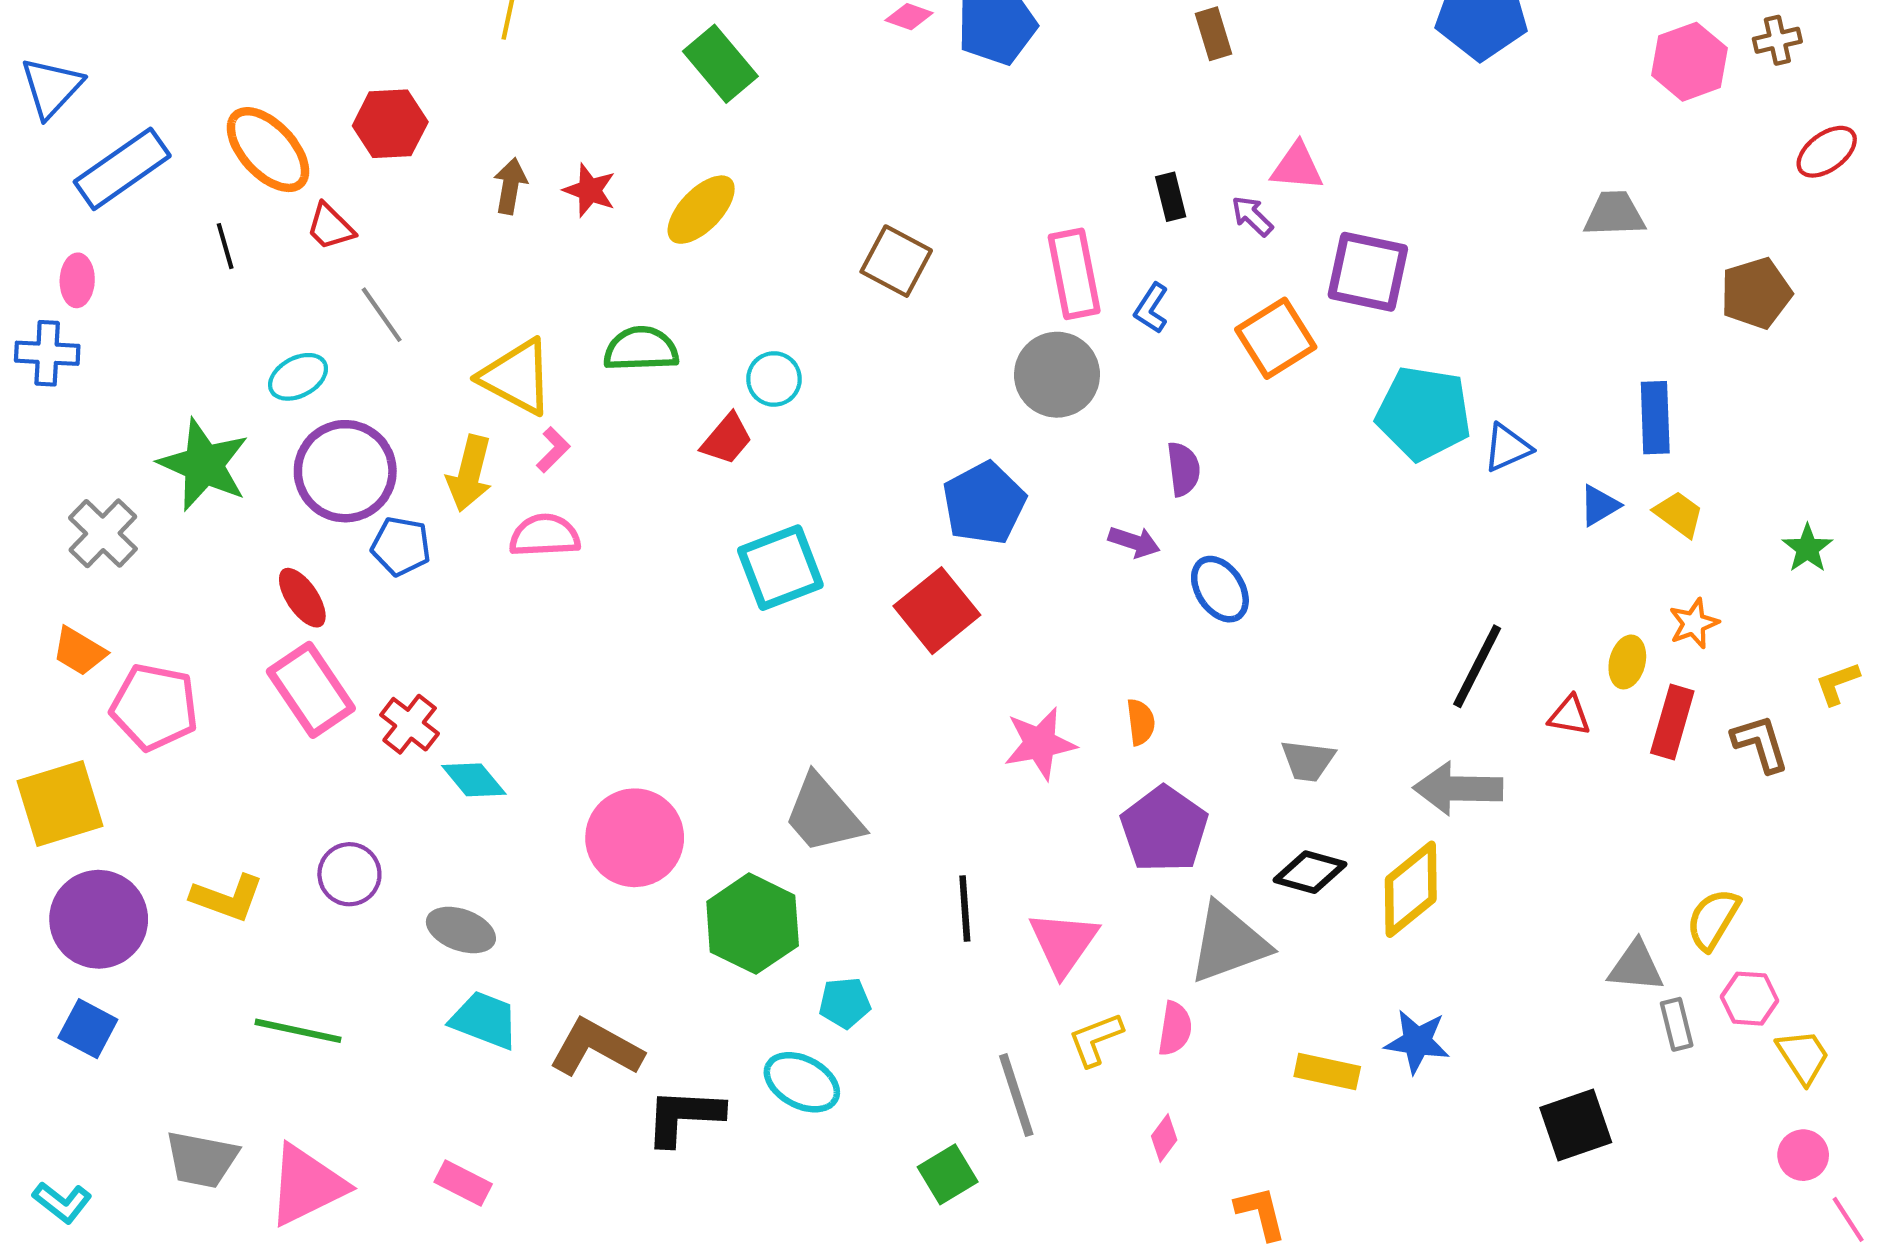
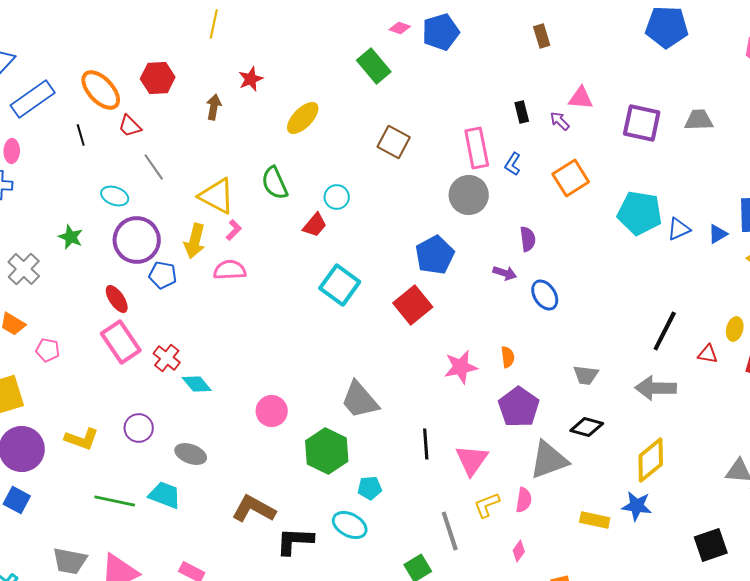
green rectangle: (720, 64) -> (374, 66), moved
red star: (590, 190) -> (251, 79), moved, turned 30
gray trapezoid: (1614, 214) -> (699, 120), moved
purple square: (1368, 272) -> (642, 123), moved
green semicircle: (641, 349) -> (275, 183), turned -112
cyan ellipse: (298, 377) -> (115, 196), turned 48
green star: (204, 465) -> (71, 237), size x0.6
blue triangle: (1599, 505) -> (718, 234), moved
cyan square: (780, 568) -> (340, 285), turned -33
pink pentagon: (154, 707) -> (48, 350), size x0.6
pink circle: (635, 838) -> (272, 411), size x0.7
yellow diamond: (1411, 889) -> (651, 460), moved
cyan trapezoid: (485, 1020) -> (165, 495), moved

